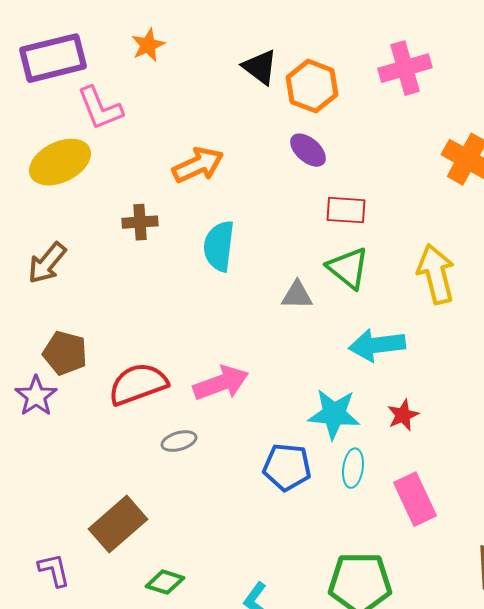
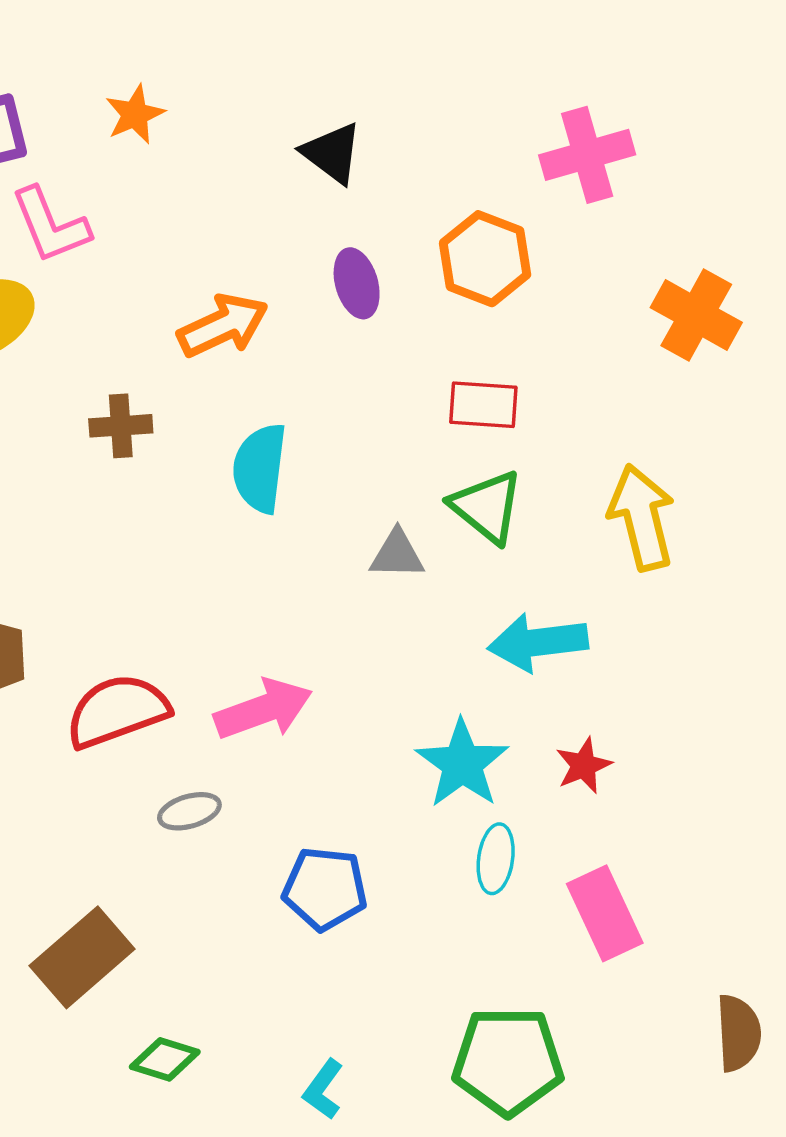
orange hexagon: (312, 86) -> (485, 259), moved
purple ellipse: (308, 150) -> (357, 283), moved, turned 33
cyan star: (334, 414) -> (462, 764), turned 30
blue pentagon: (287, 467) -> (325, 889), moved

